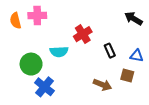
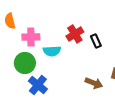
pink cross: (37, 15) -> (31, 37), moved
black rectangle: (110, 51) -> (96, 41), moved

